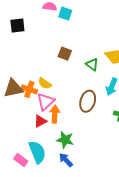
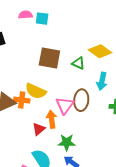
brown square: (65, 54) -> (49, 58), size x1.6
yellow semicircle: (45, 83) -> (36, 91), size x1.5
pink triangle: (46, 101) -> (65, 105), moved

